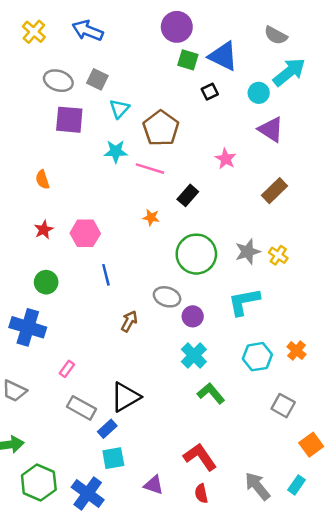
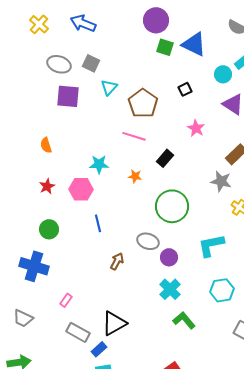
black square: (210, 92) -> (185, 89), moved
cyan star: (116, 151) -> (99, 164), moved
gray star: (248, 252) -> (221, 181), moved, turned 30

